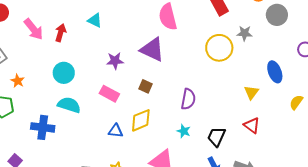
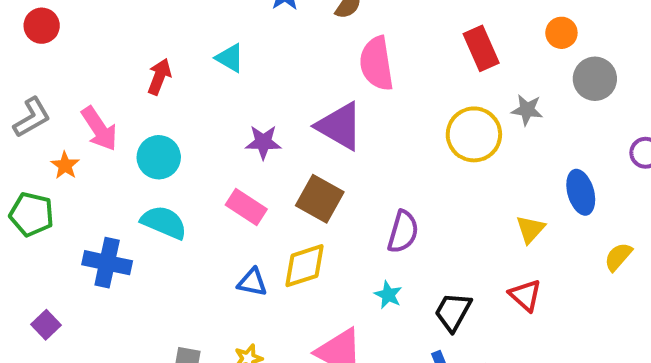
pink arrow: (34, 29) -> (99, 129), moved
brown square: (146, 86) -> (320, 199), size x1.6

